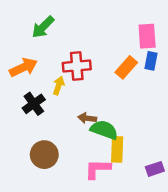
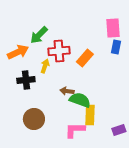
green arrow: (43, 27) -> (39, 35), moved
orange rectangle: (126, 67) -> (85, 58), moved
black cross: (34, 104) -> (26, 80), turned 30

